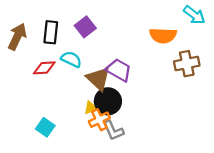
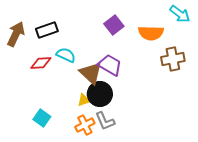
purple square: (85, 27) -> (114, 25), moved
black rectangle: (51, 32) -> (47, 30), turned 65
orange cross: (99, 120) -> (85, 125), moved

